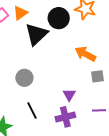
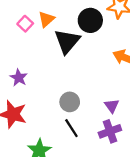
gray circle: (24, 78) -> (70, 102), moved

